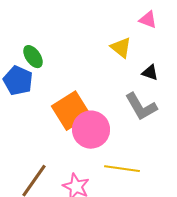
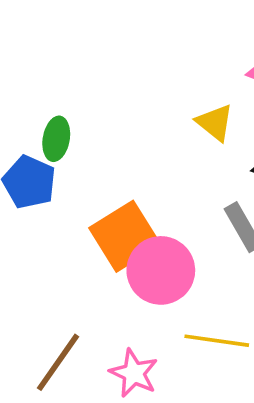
green ellipse: (33, 57) -> (56, 139), turned 45

